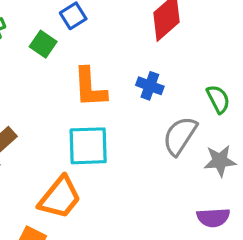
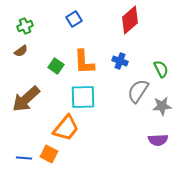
green square: (43, 44) -> (56, 66), moved

